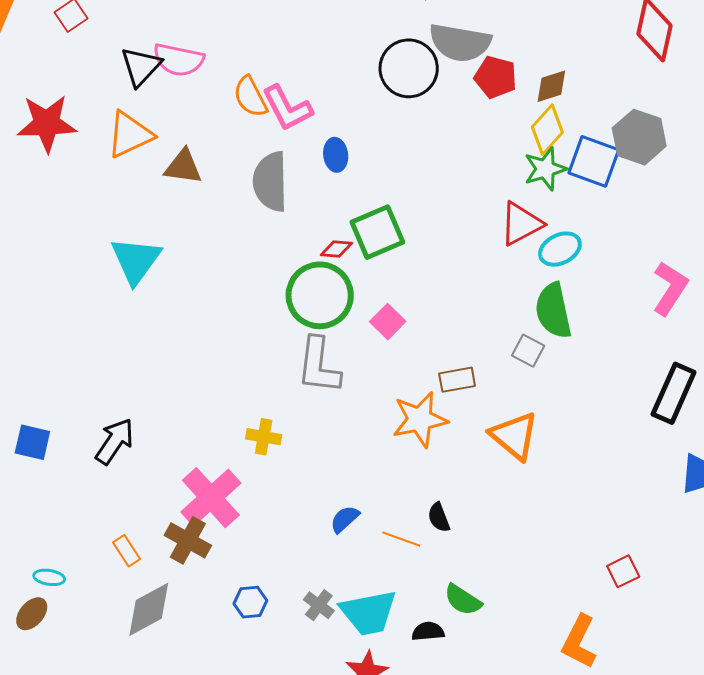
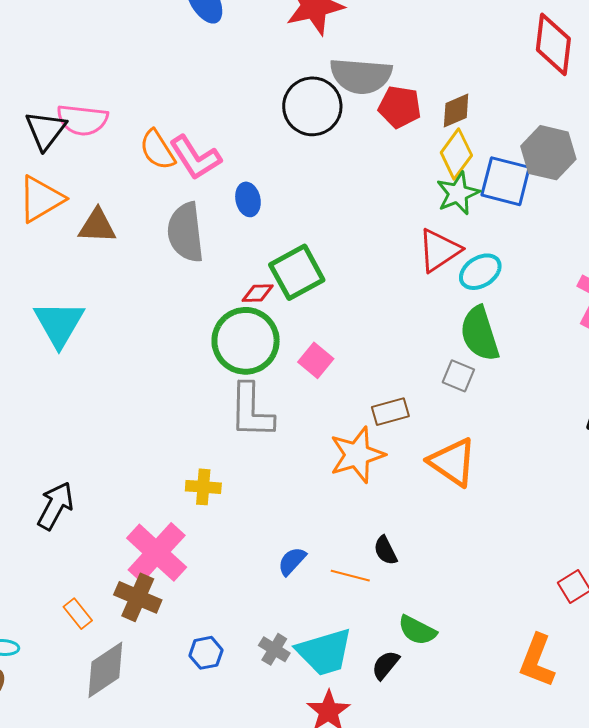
black semicircle: (428, 631) -> (386, 665), turned -40

